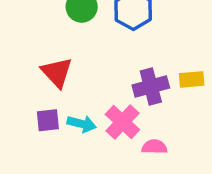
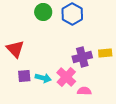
red triangle: (57, 72) -> (15, 49), moved

